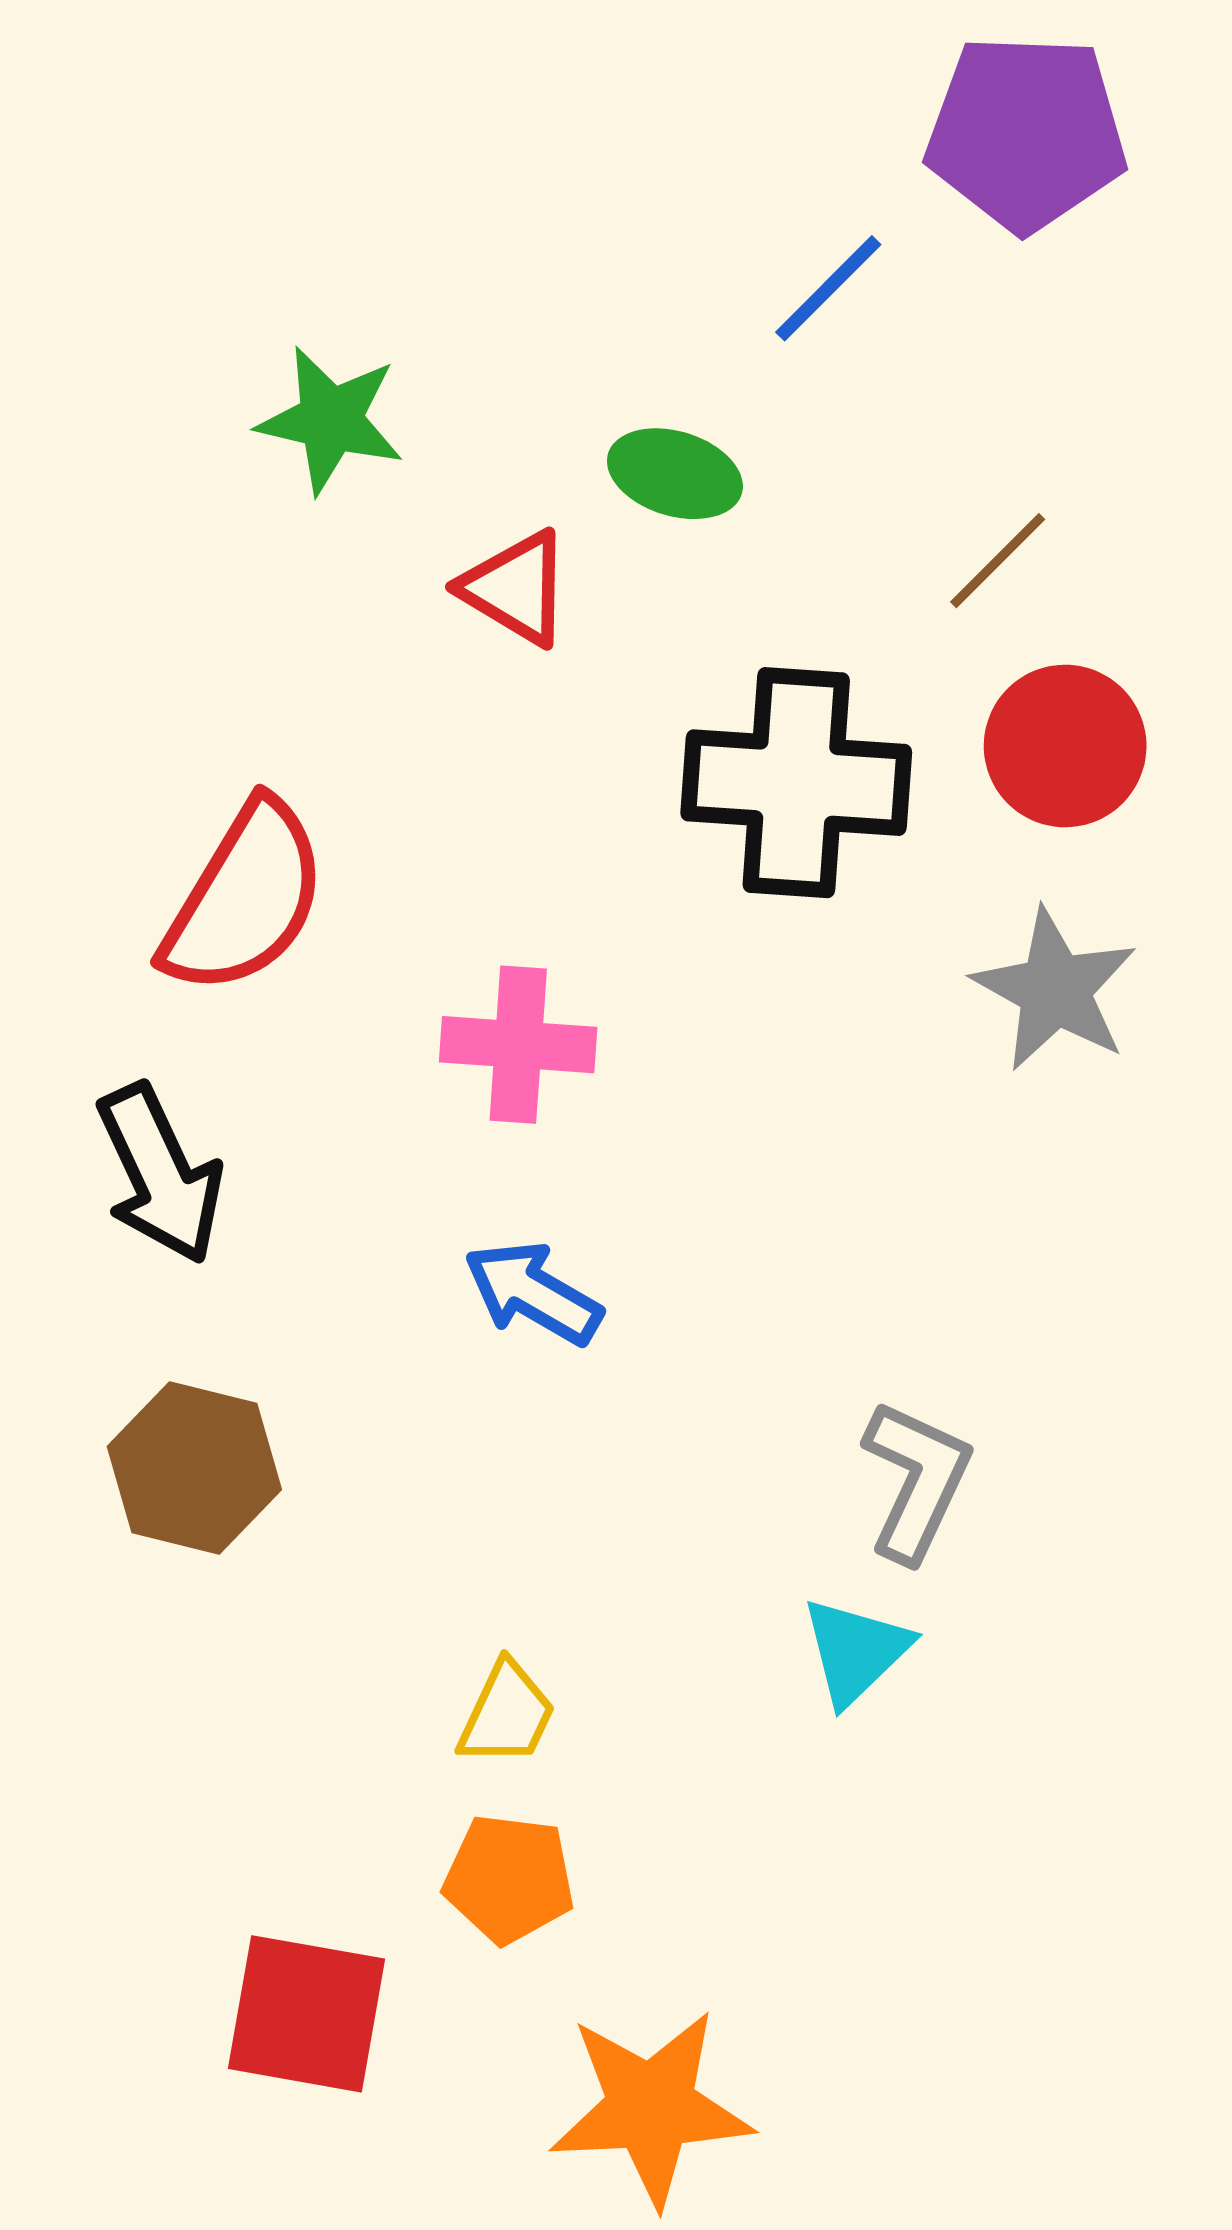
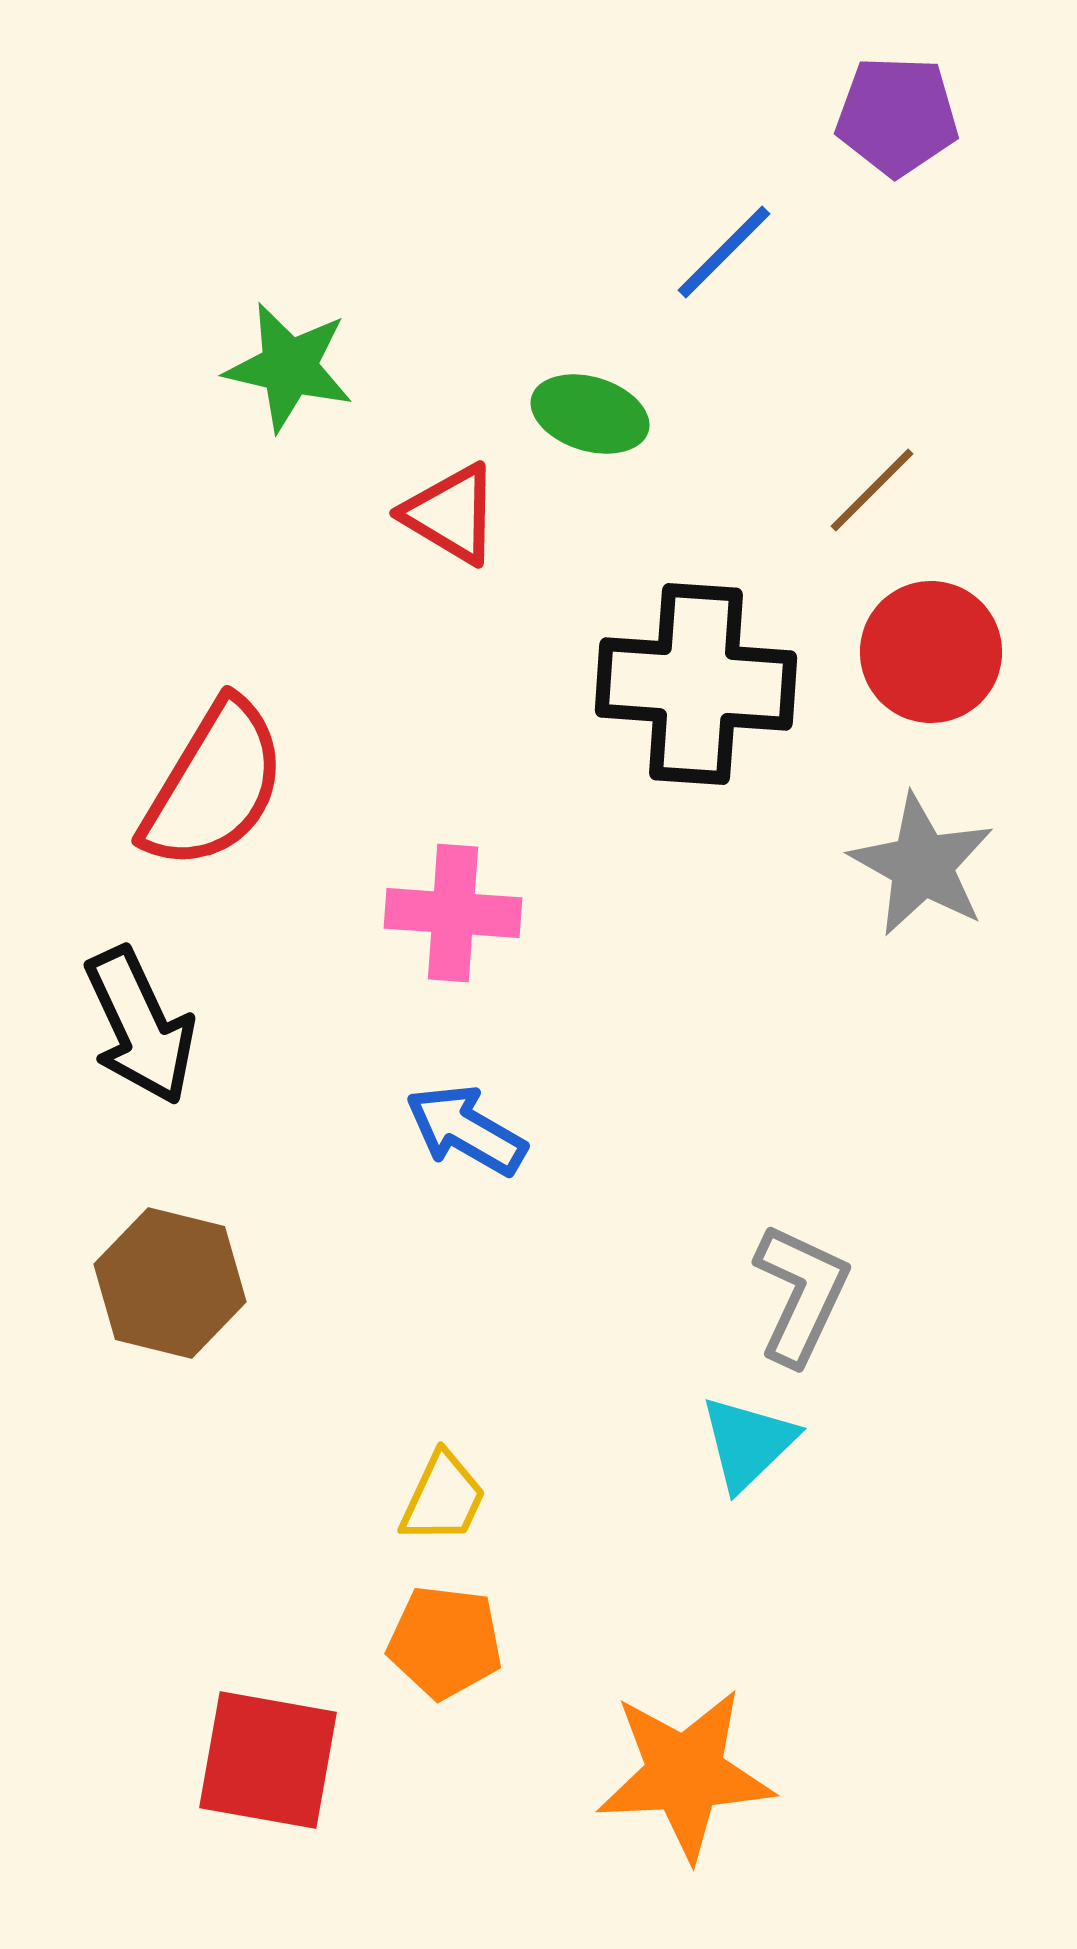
purple pentagon: (1026, 133) -> (897, 116), size x0.7
orange star: (651, 2108) -> (685, 1774), moved

